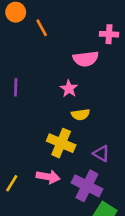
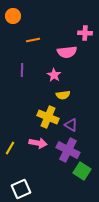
orange line: (42, 28) -> (33, 40), moved, turned -72
purple line: (16, 87) -> (22, 70), moved
purple triangle: (101, 153) -> (71, 125), moved

